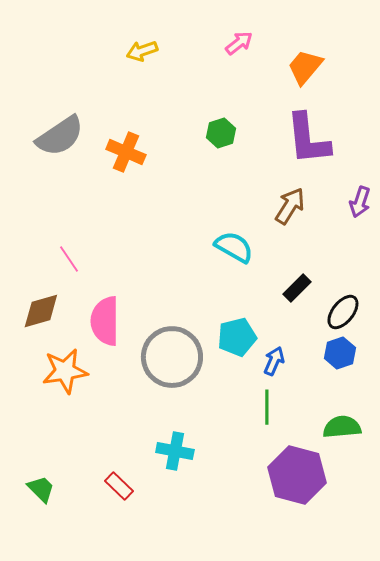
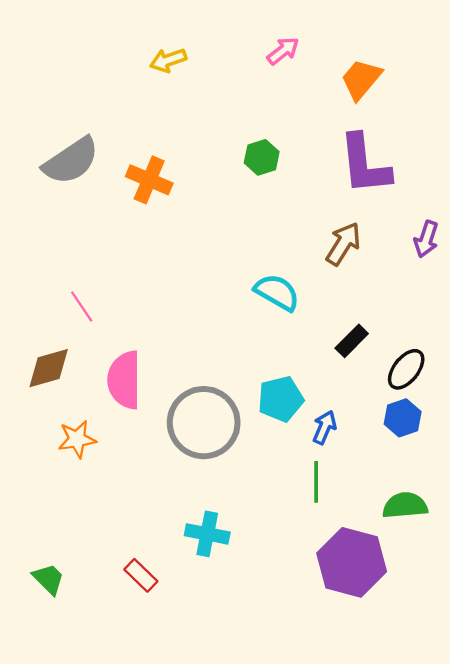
orange star: (65, 371) -> (77, 439), size x0.7

